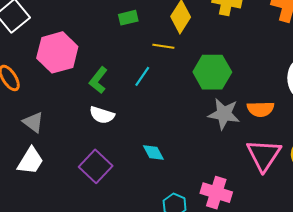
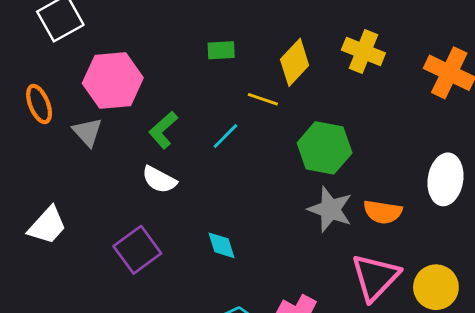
gray triangle: (33, 122) -> (88, 132), moved

